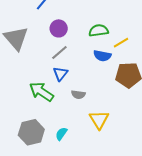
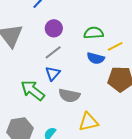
gray semicircle: (78, 95) -> (69, 96), size x1.5
yellow triangle: (99, 120) -> (88, 122), turned 45

